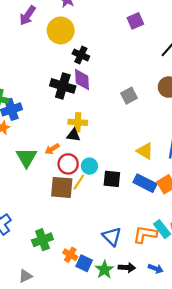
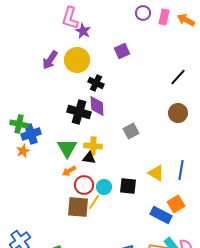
purple arrow: (28, 15) -> (50, 60), moved
purple square: (135, 21) -> (122, 51), moved
gray square: (129, 96) -> (131, 131), moved
green triangle: (26, 158) -> (67, 148), moved
black square: (112, 179) -> (128, 186), moved
blue rectangle: (145, 183) -> (161, 215), moved

